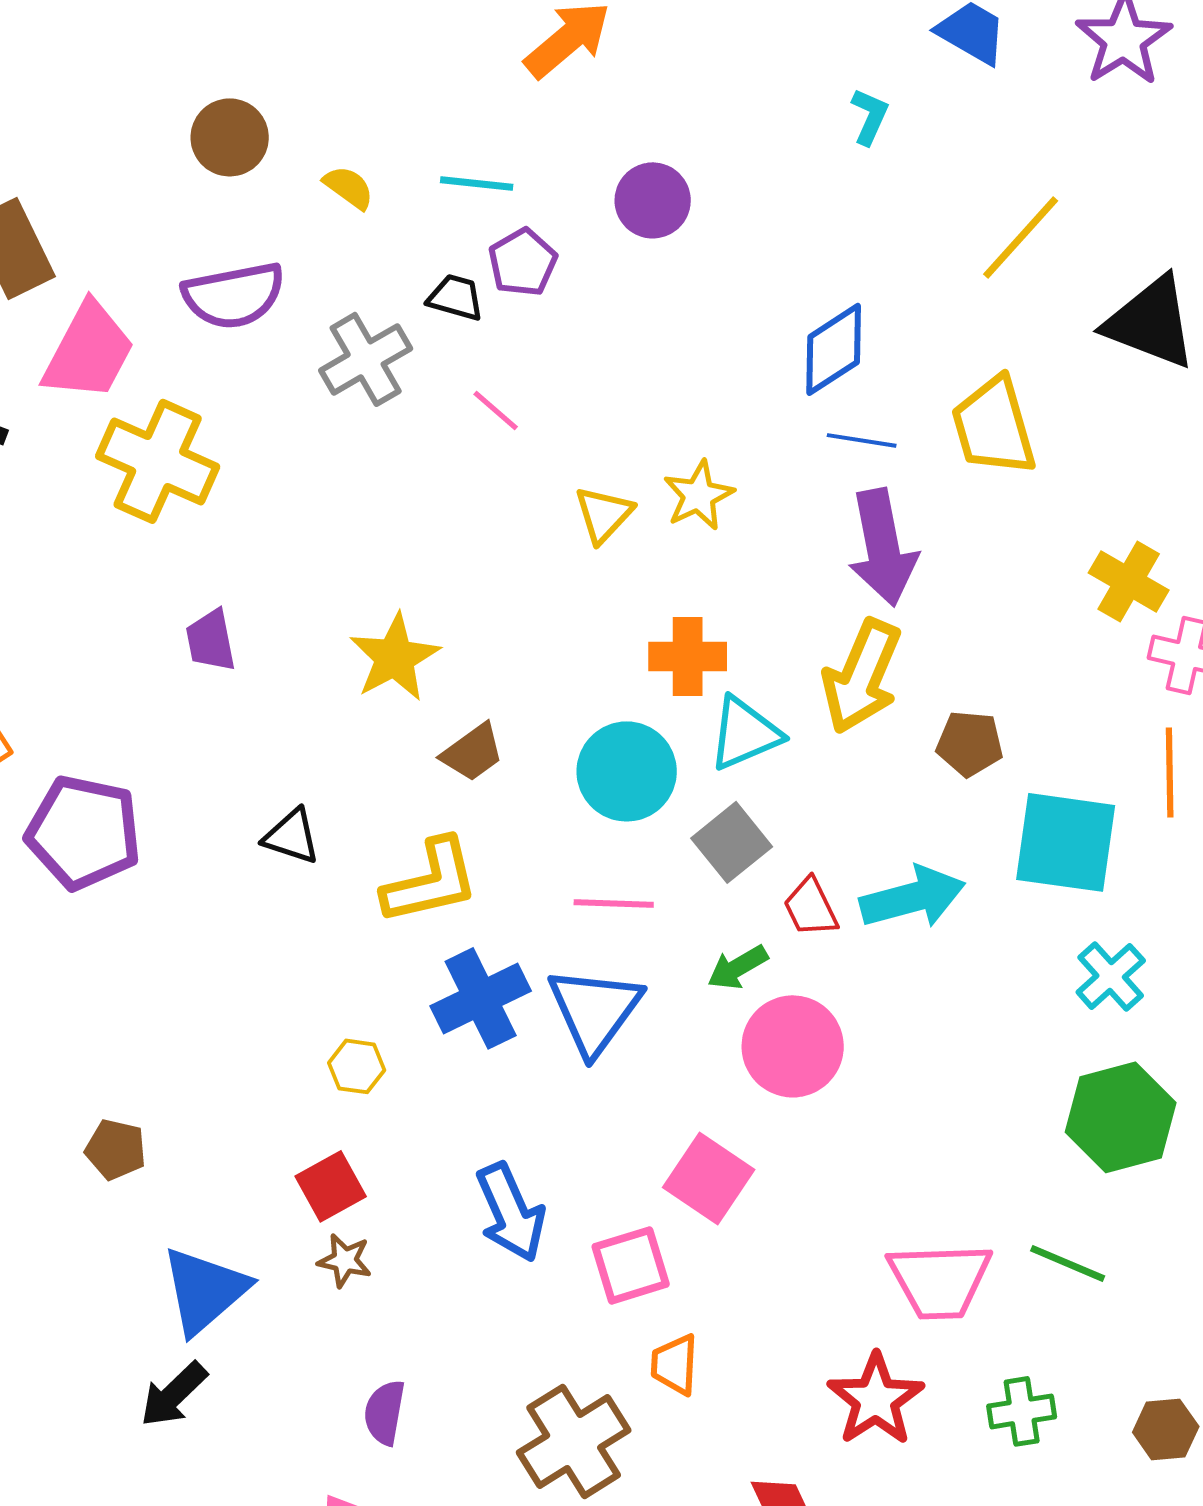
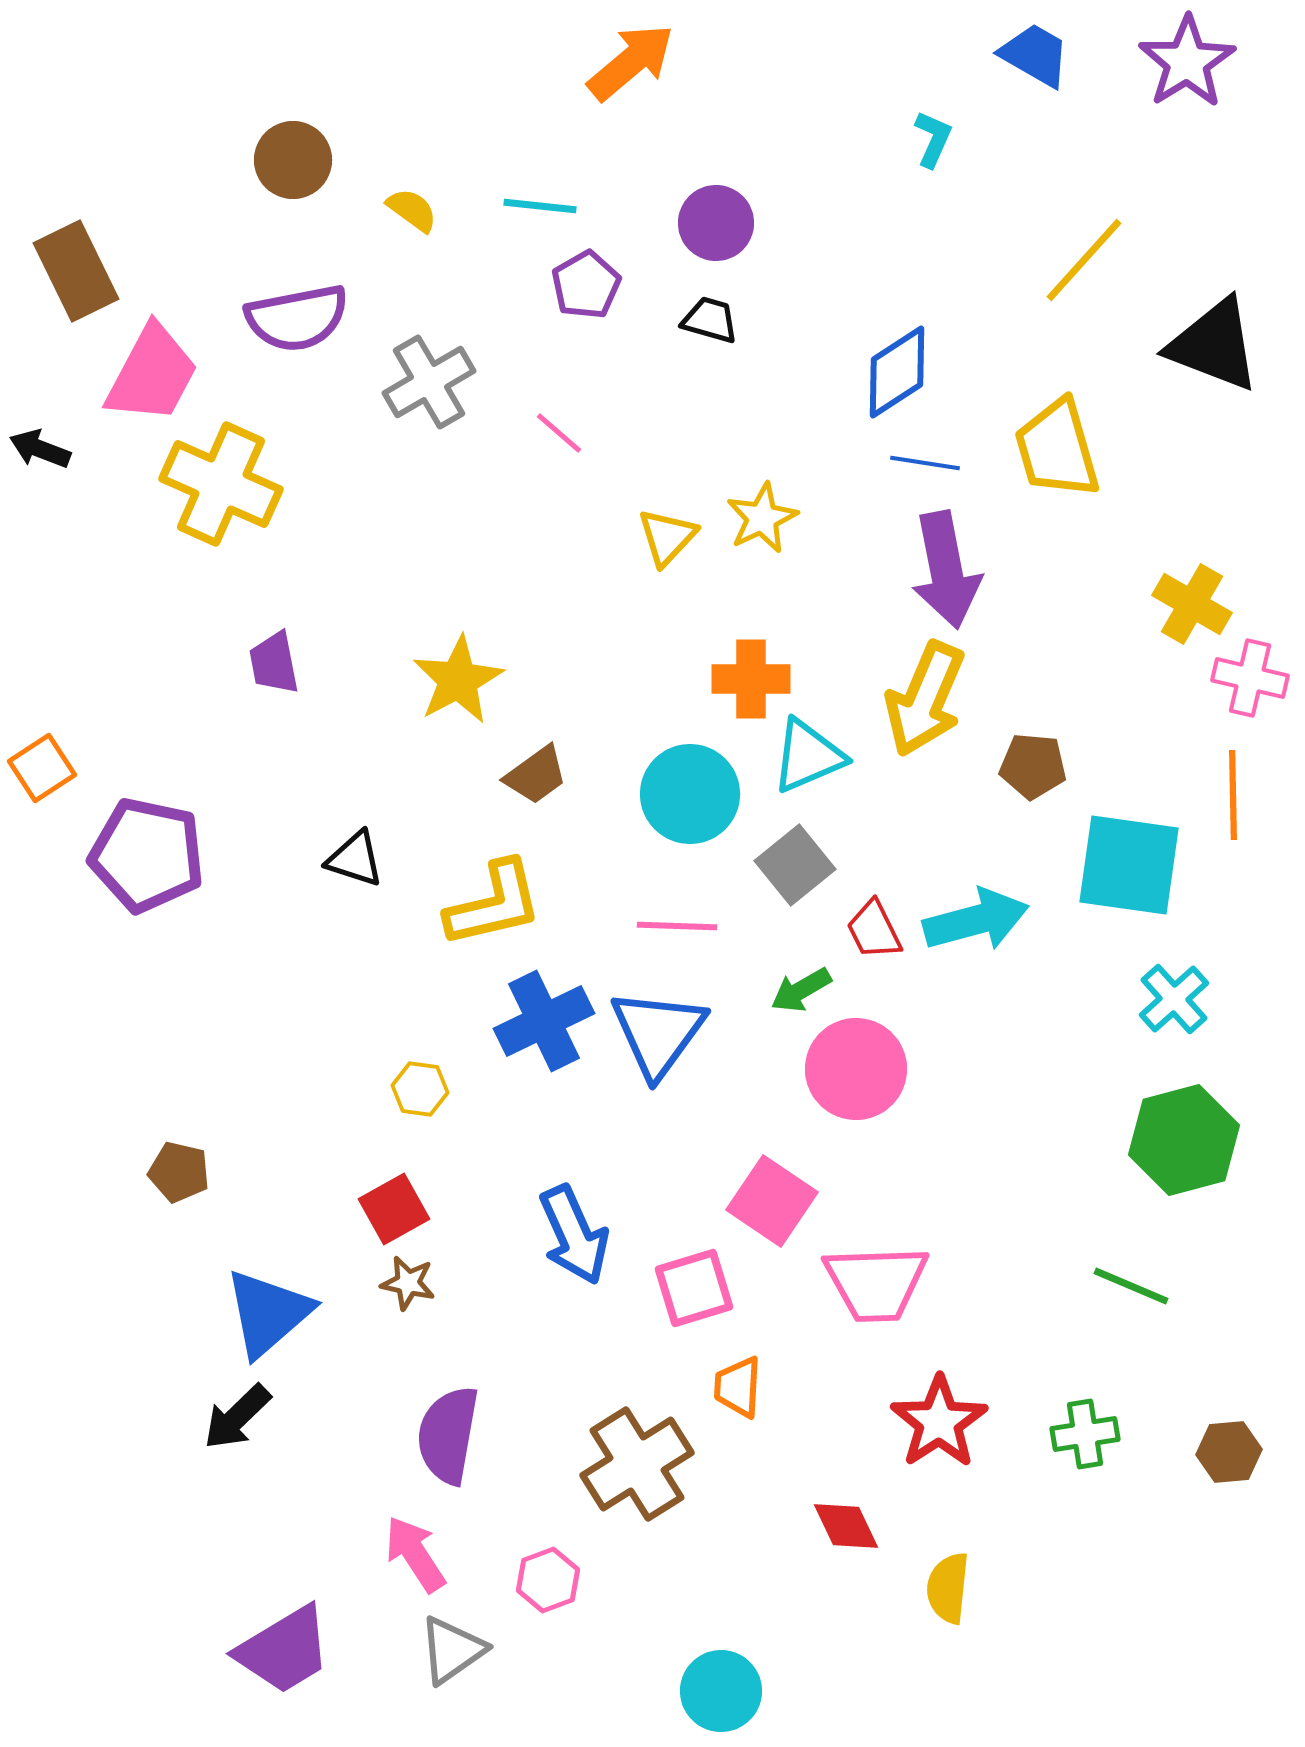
black trapezoid: (456, 297) -> (710, 320), moved
pink trapezoid: (940, 1280) -> (876, 1283), moved
purple semicircle: (385, 1412) -> (448, 1435), size x1.5

